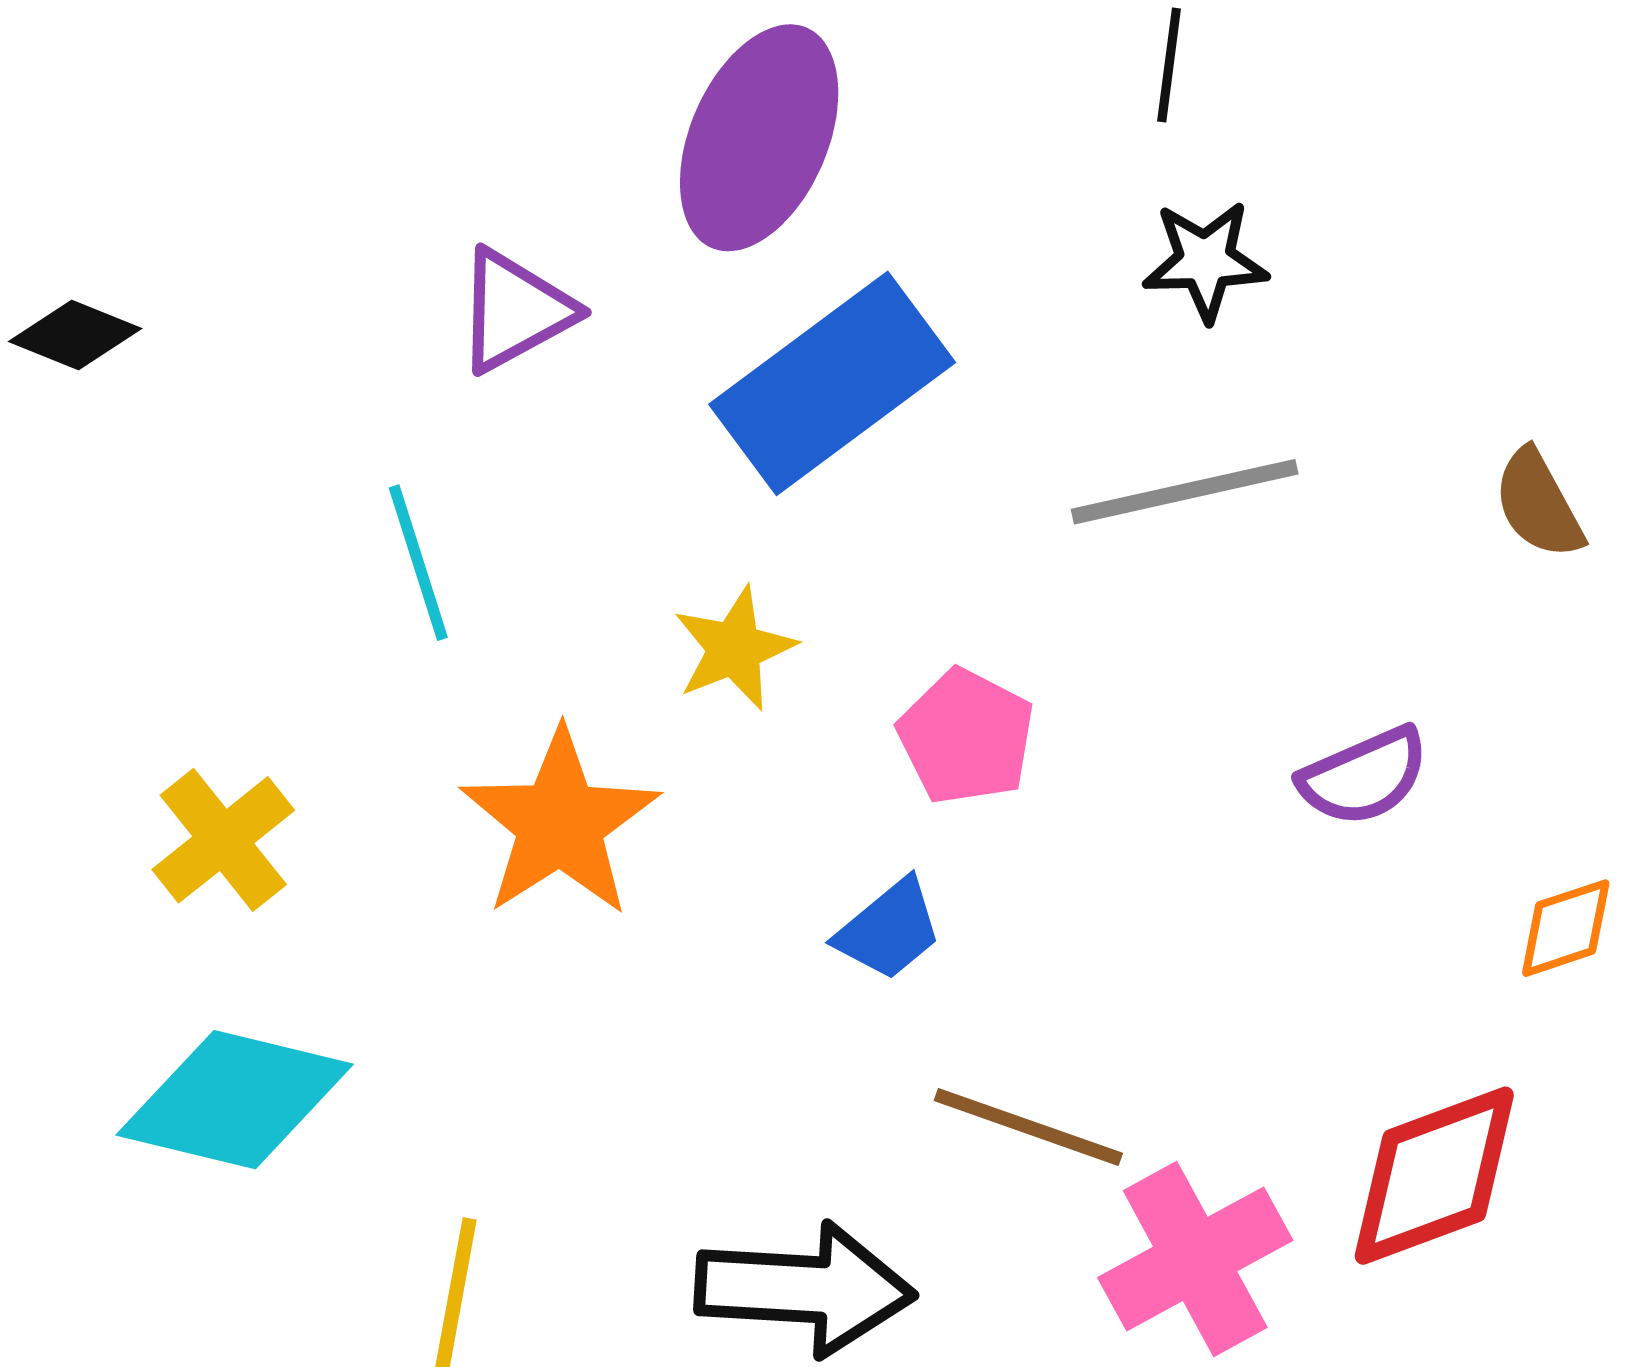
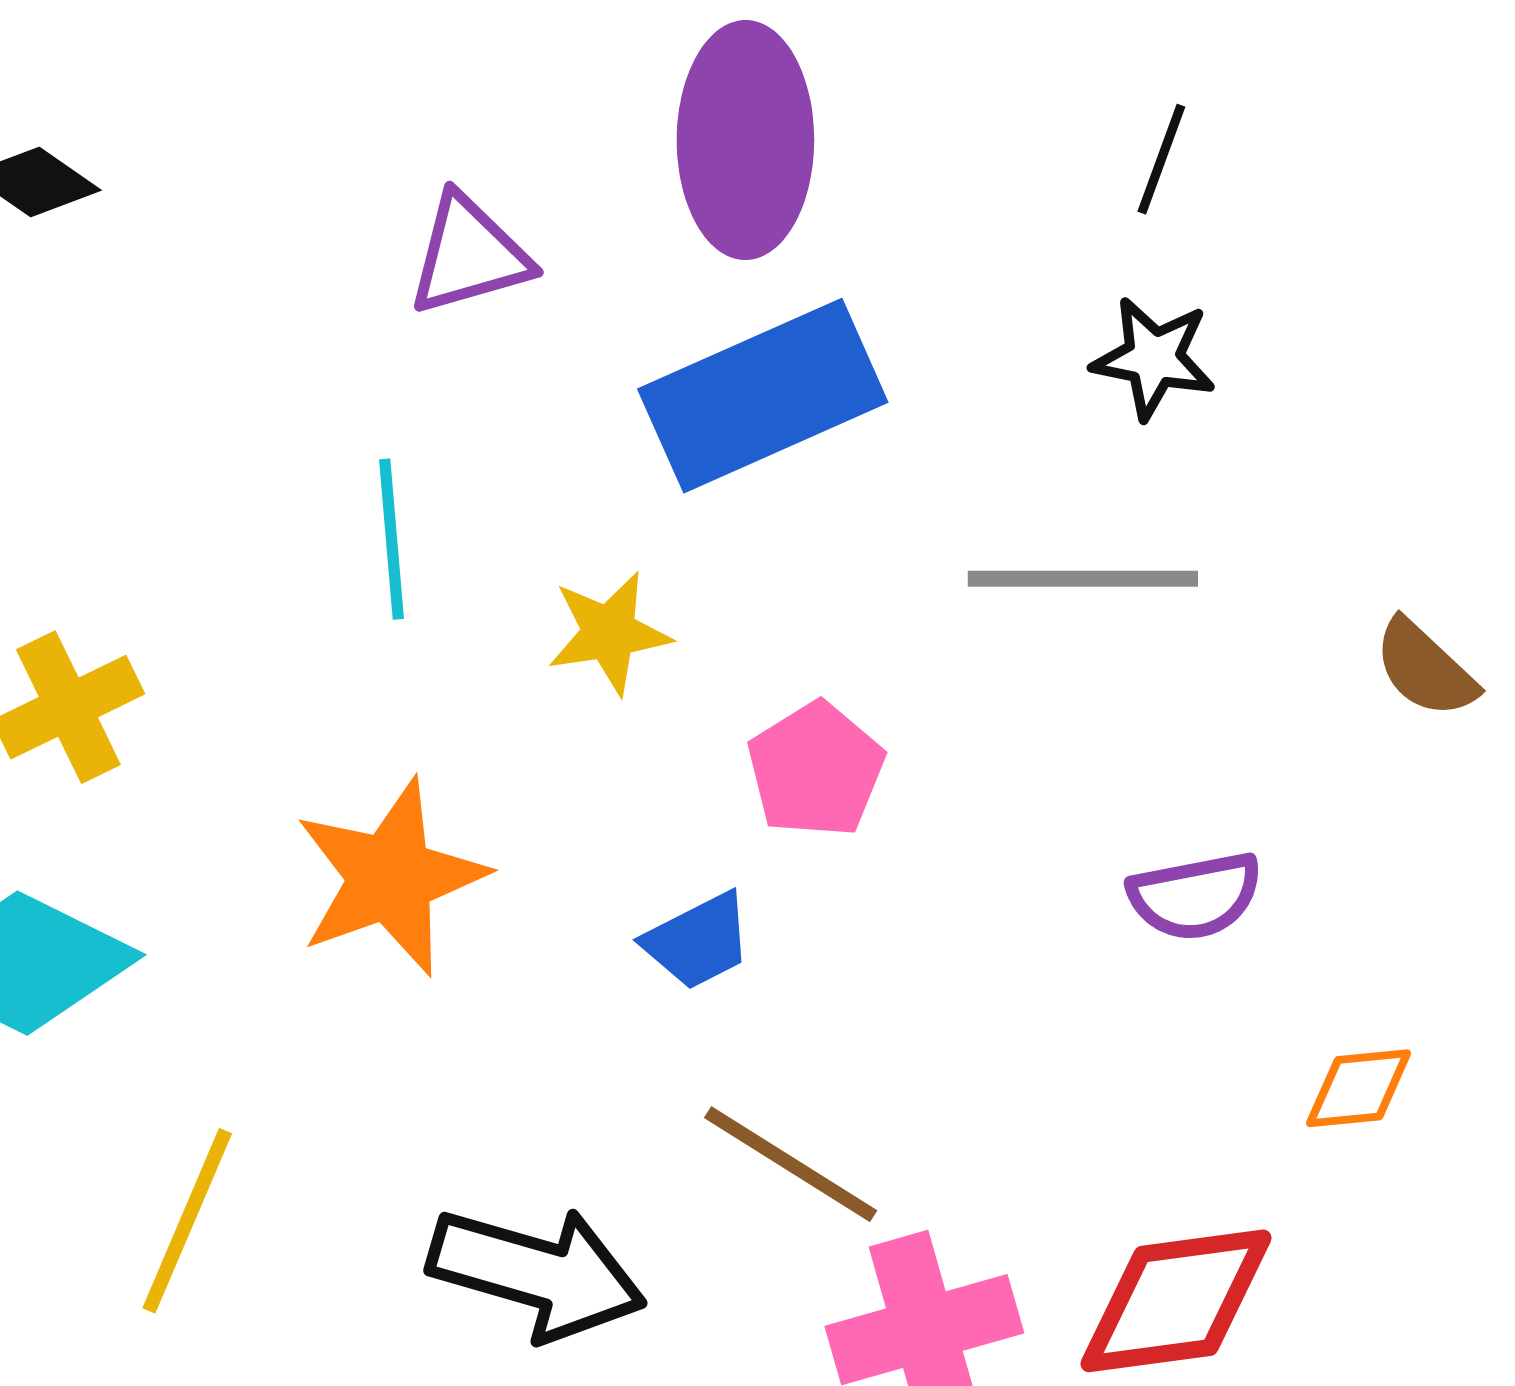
purple ellipse: (759, 138) -> (745, 140), turned -36
brown semicircle: (1538, 504) -> (1425, 669), turned -31
cyan line: (418, 563) -> (392, 539), moved
orange star: (560, 823) -> (390, 877), moved

